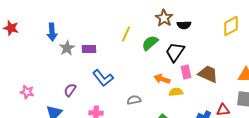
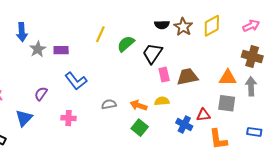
brown star: (164, 18) -> (183, 27), moved
brown trapezoid: (208, 74) -> (187, 77), turned -35
orange arrow: (162, 79) -> (139, 105), moved
yellow semicircle: (176, 92) -> (162, 101), moved

